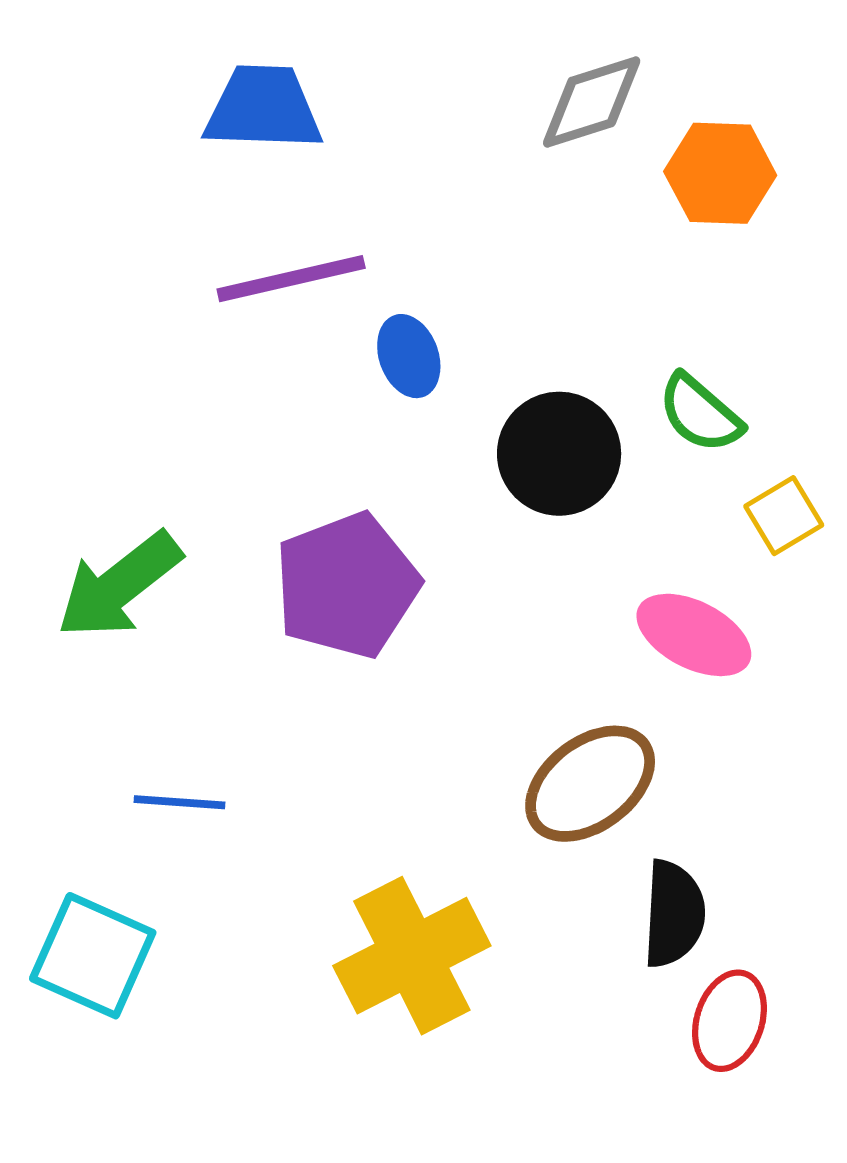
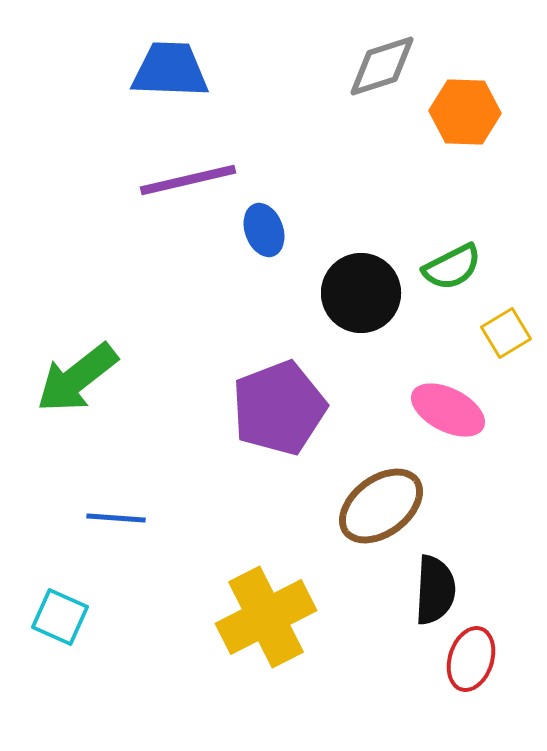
green semicircle: (700, 413) -> (452, 267), turned -68
purple pentagon: (347, 585) -> (279, 408), moved
cyan square: (93, 956) -> (60, 617), size x0.7

